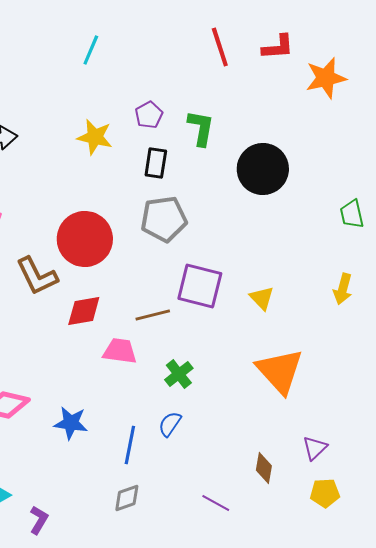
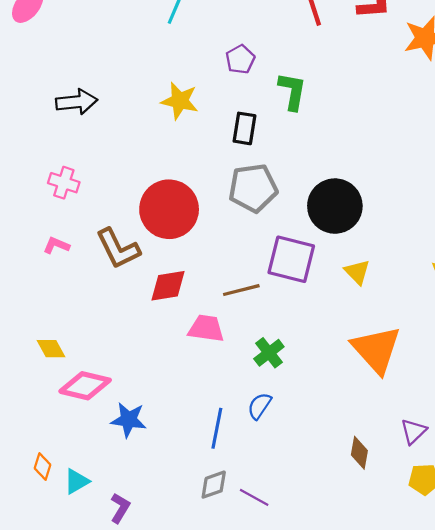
purple pentagon: (149, 115) -> (240, 59), moved
black circle: (263, 169) -> (335, 206), moved
blue star: (71, 423) -> (129, 420), moved
purple line: (216, 503) -> (254, 497), moved

